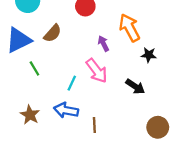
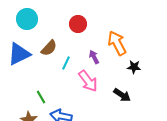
green line: (34, 68) -> (41, 97), moved
cyan line: (72, 83) -> (66, 63), moved

